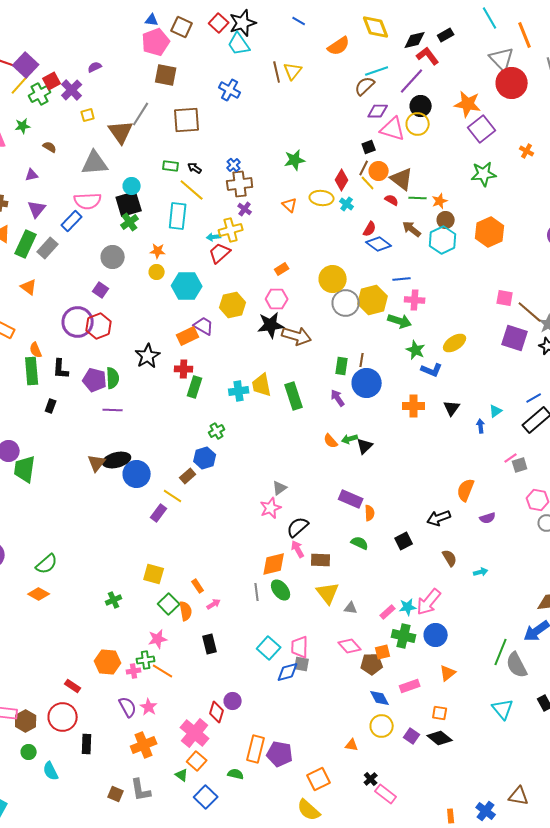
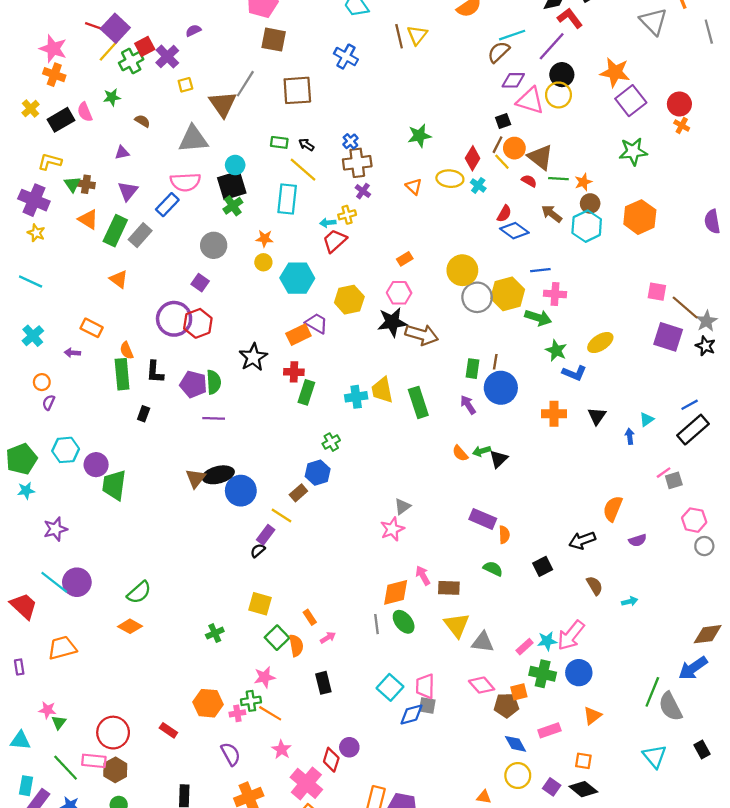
red circle: (512, 83) -> (679, 104), moved, size x0.7
yellow cross: (231, 230) -> (347, 215), size x0.7
black semicircle: (298, 527) -> (258, 551), moved, size x0.6
gray triangle: (351, 608) -> (483, 642), size x1.5
pink star: (149, 707) -> (281, 750), moved
red circle: (63, 717) -> (113, 733), moved

